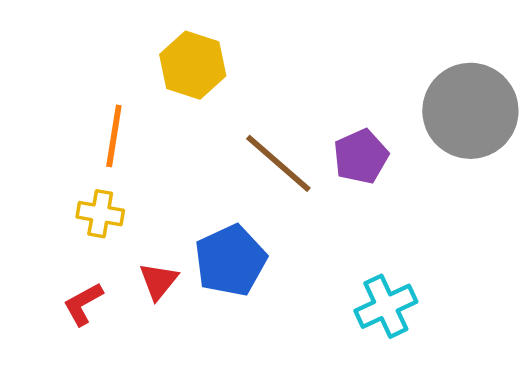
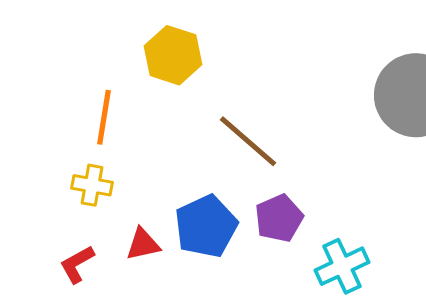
purple pentagon: (361, 157) -> (279, 218), moved
red triangle: (158, 281) -> (143, 244), turned 39

